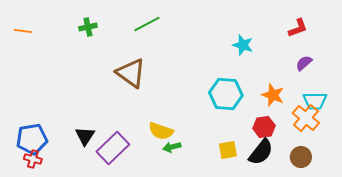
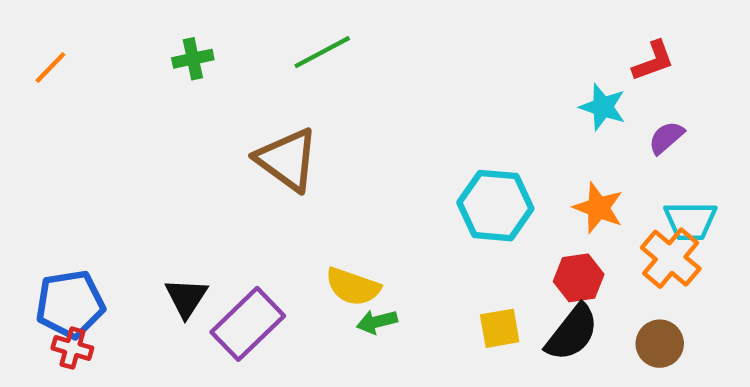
orange line: (23, 31) -> (50, 67), turned -54
cyan star: (243, 45) -> (603, 107), moved

